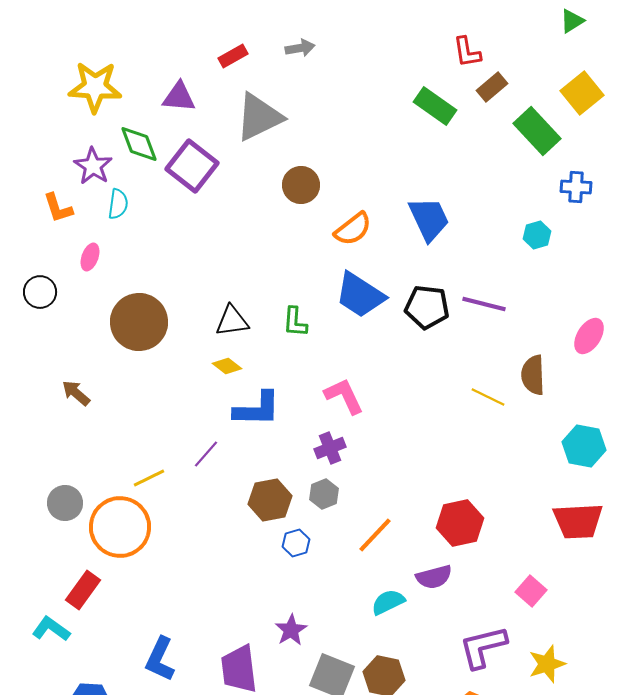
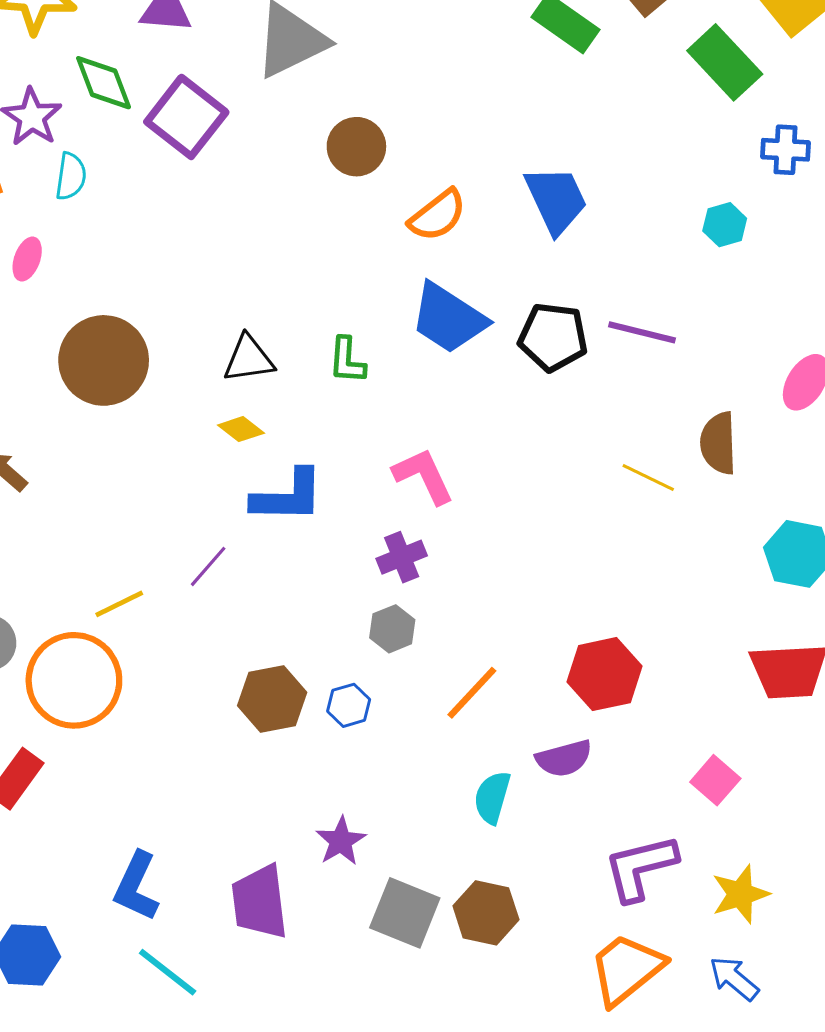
brown hexagon: (270, 500) -> (272, 699), moved
cyan semicircle: (388, 602) -> (492, 797), turned -48

